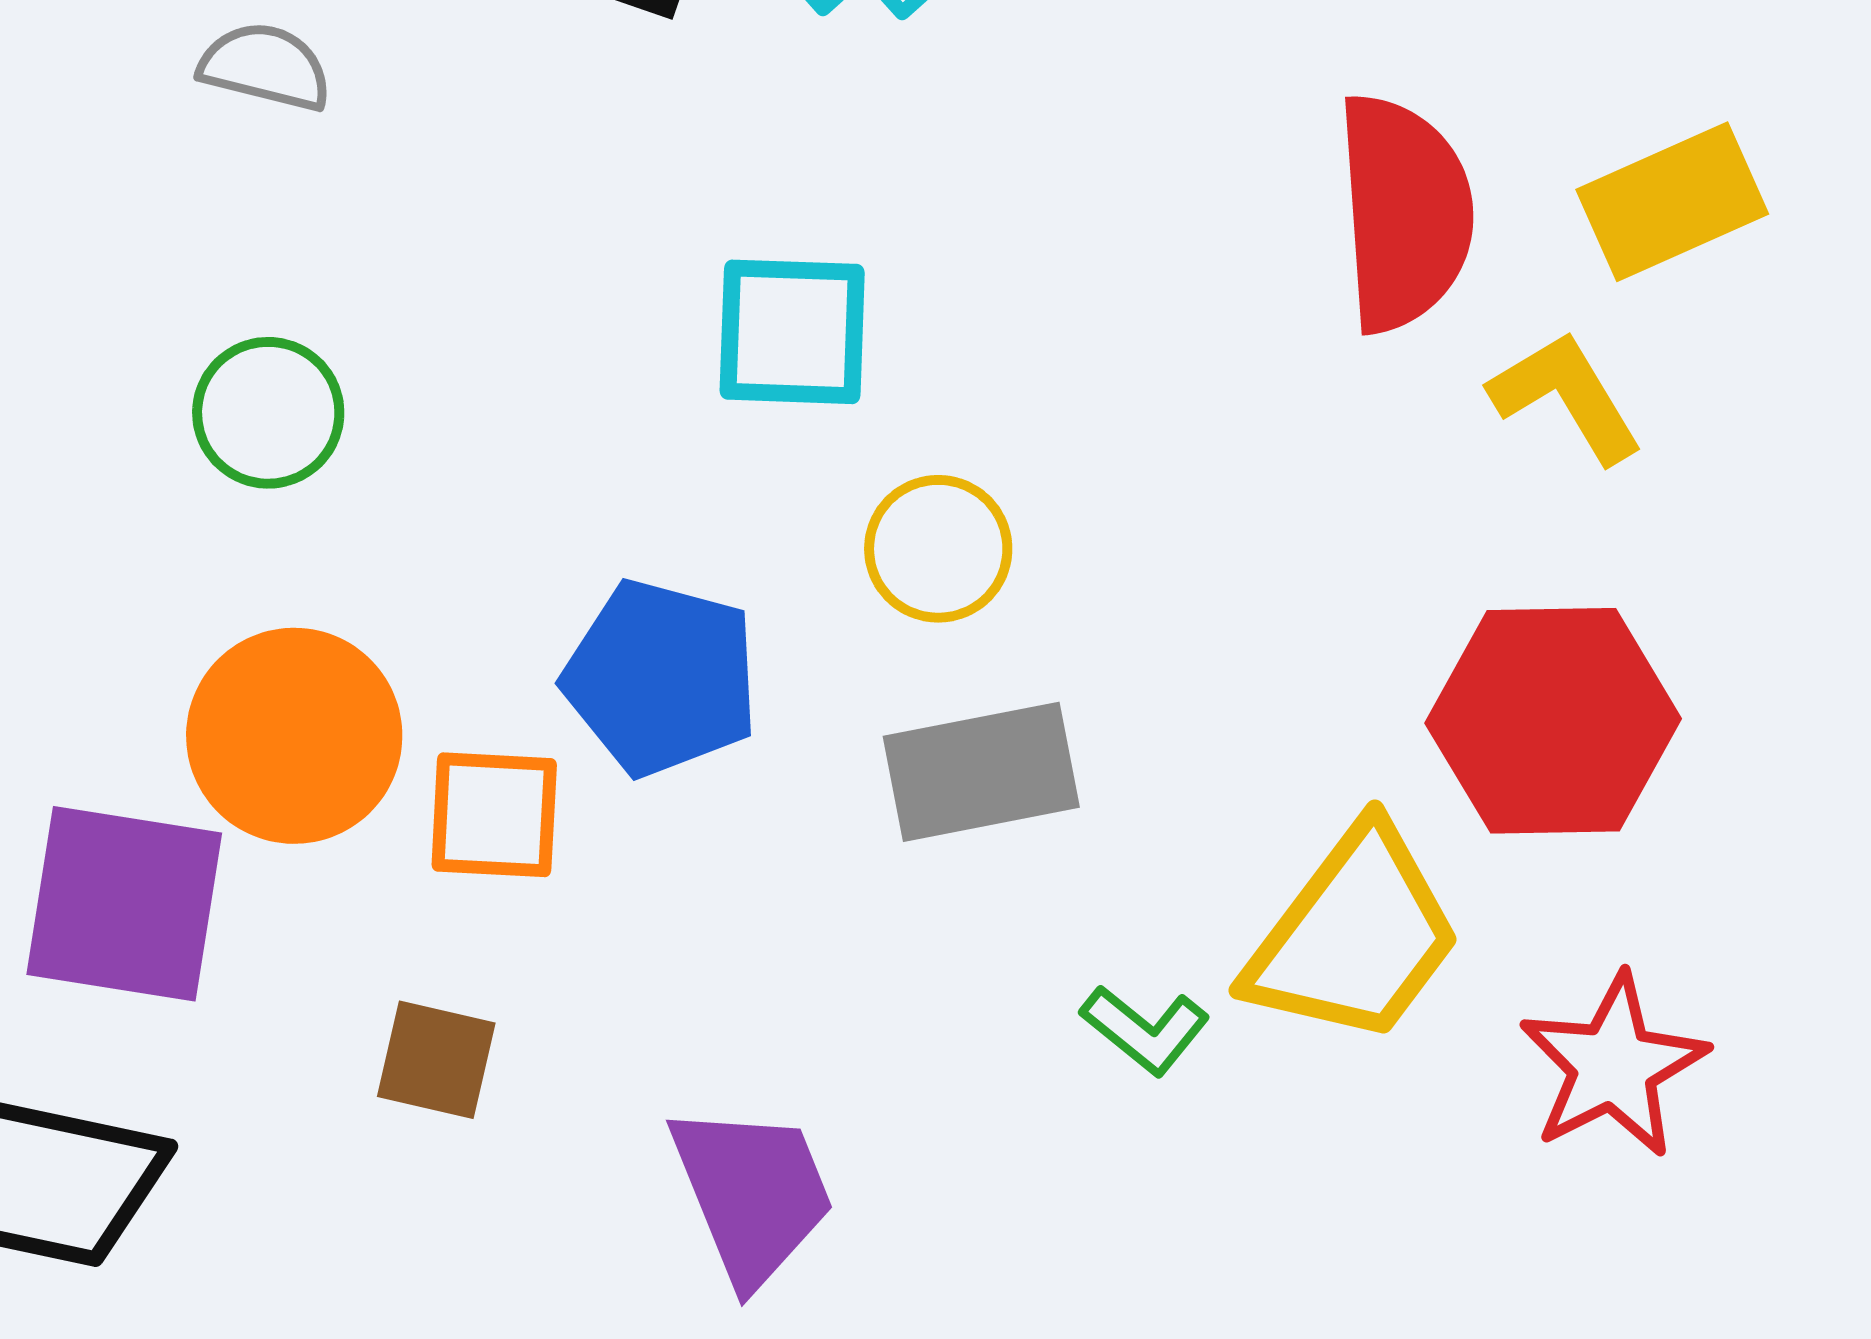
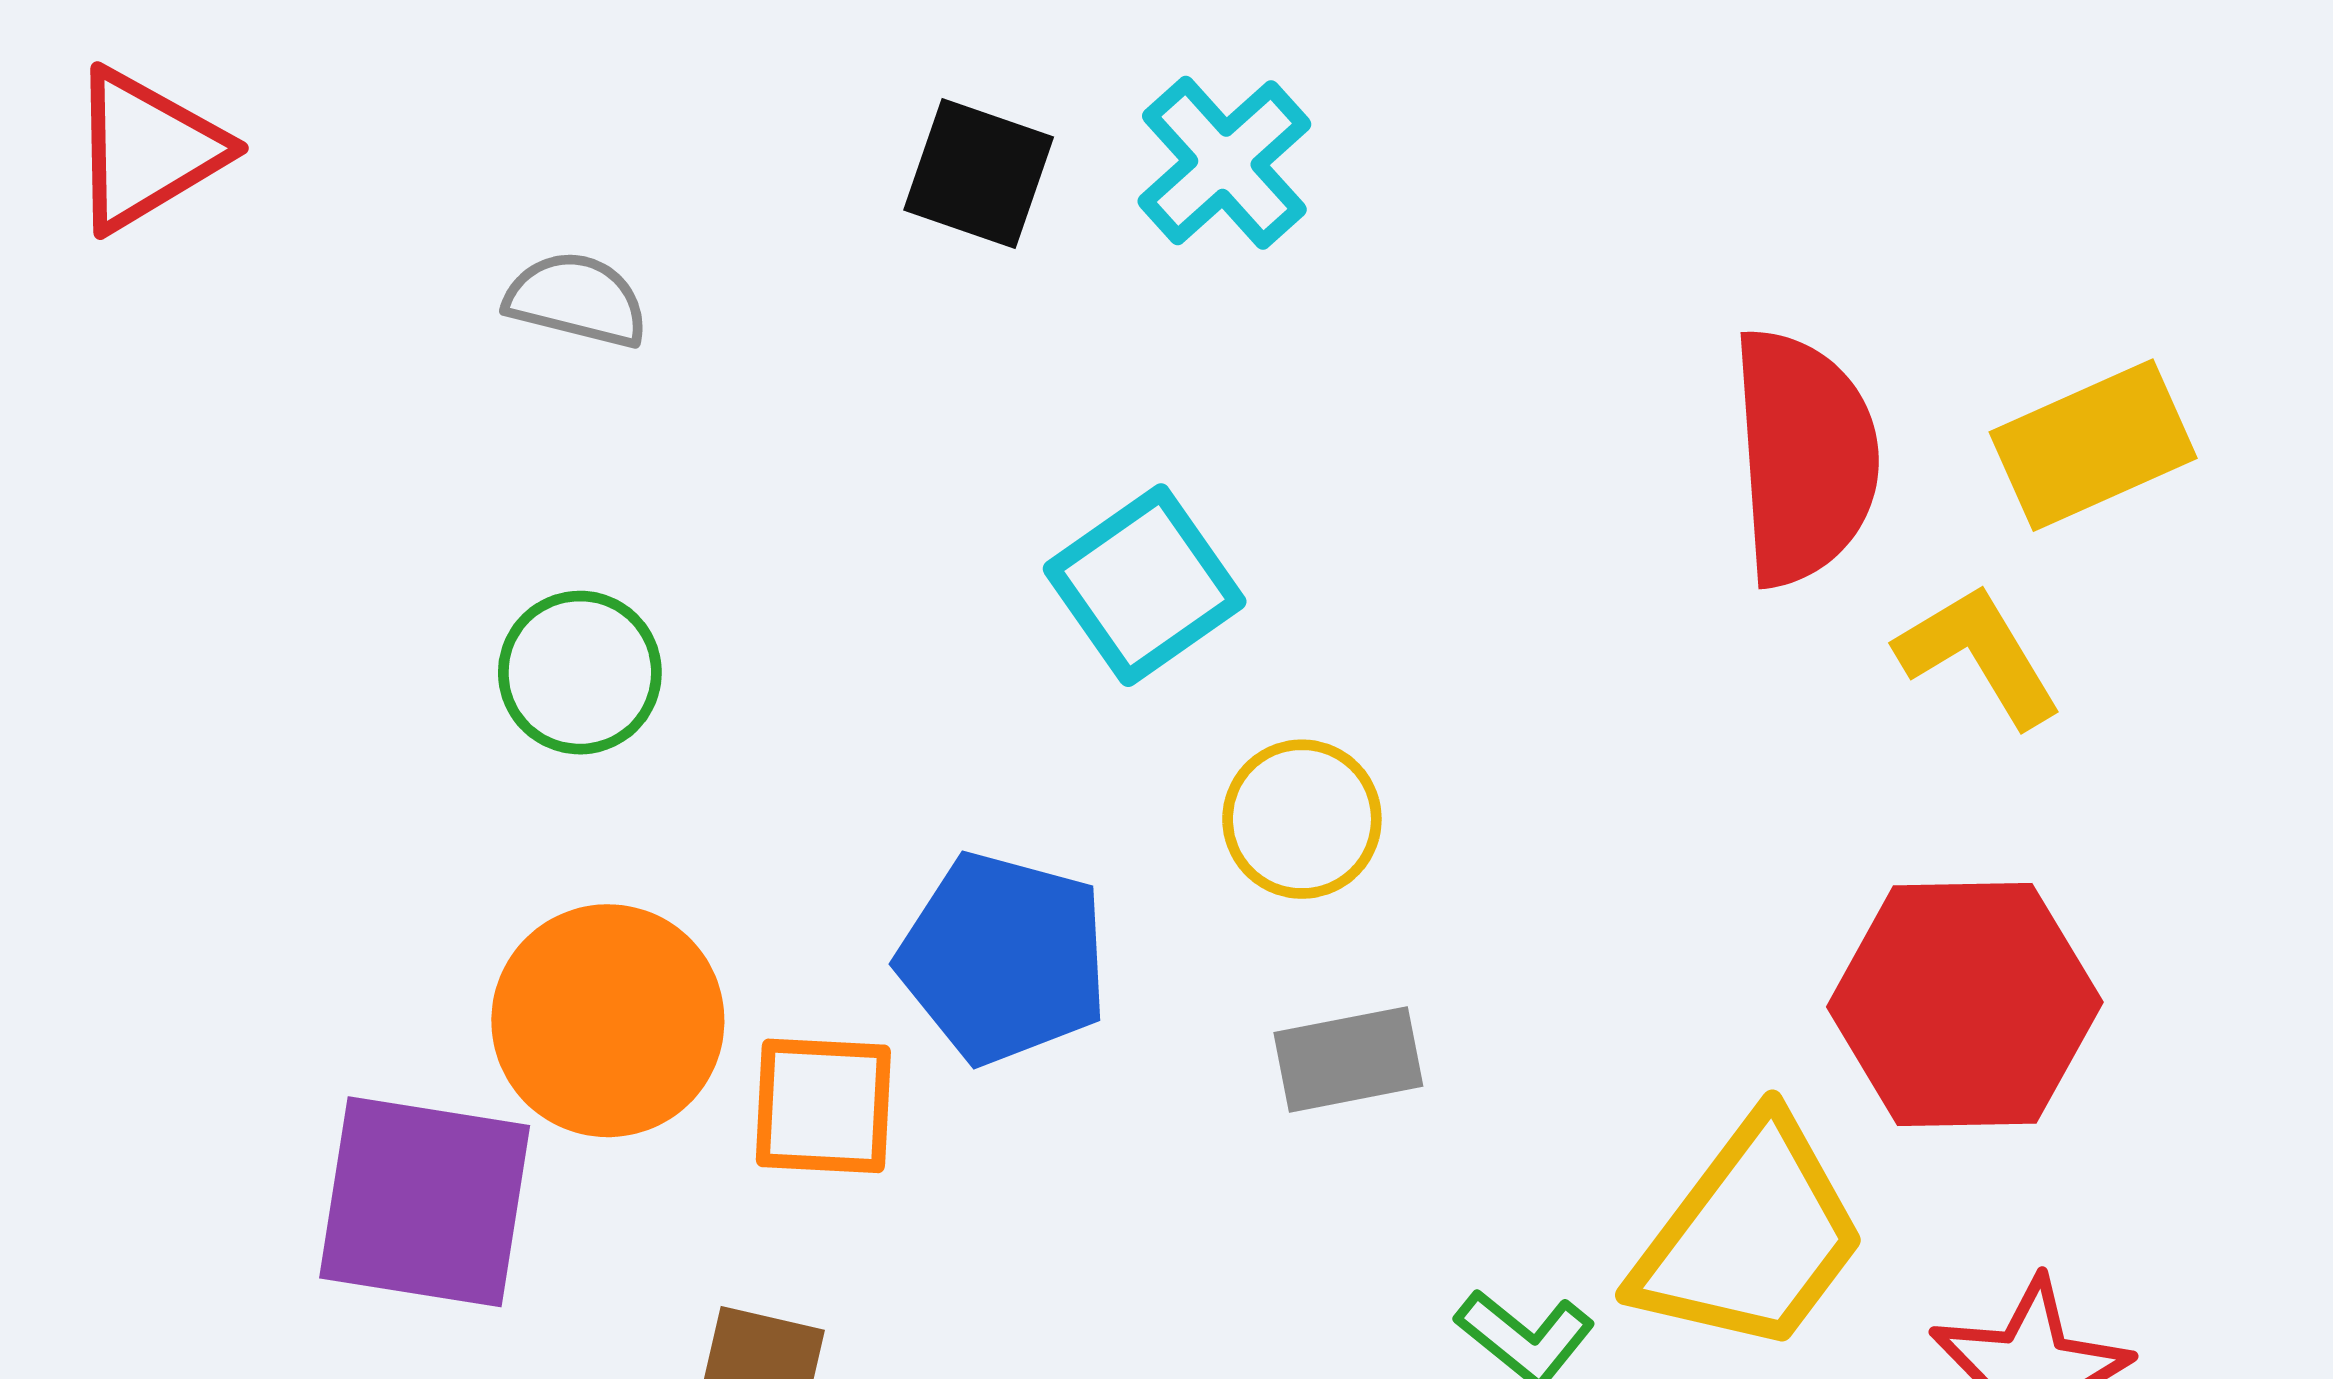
cyan square: (792, 332) -> (1145, 585), turned -37
gray rectangle: (981, 772) -> (1348, 1059), size x0.7

